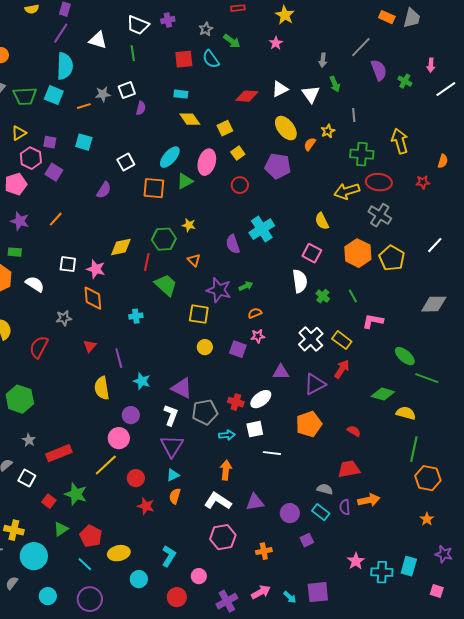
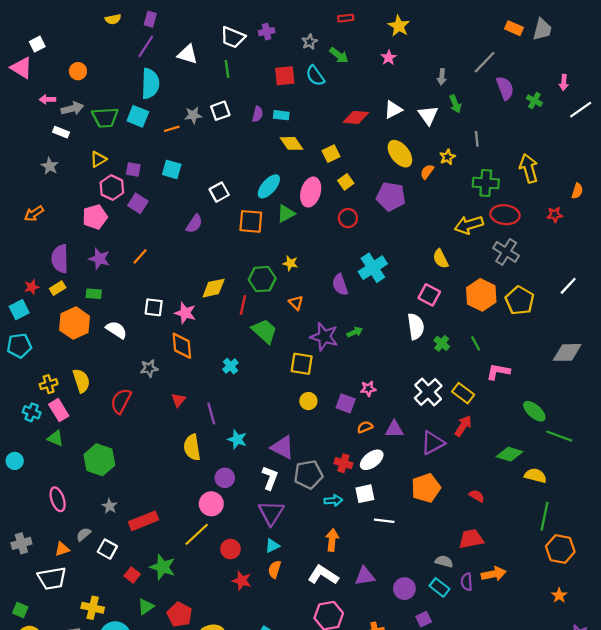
purple semicircle: (141, 108) -> (258, 114), moved
orange semicircle: (255, 313) -> (365, 427), moved
cyan cross: (136, 316) -> (230, 366), turned -32

